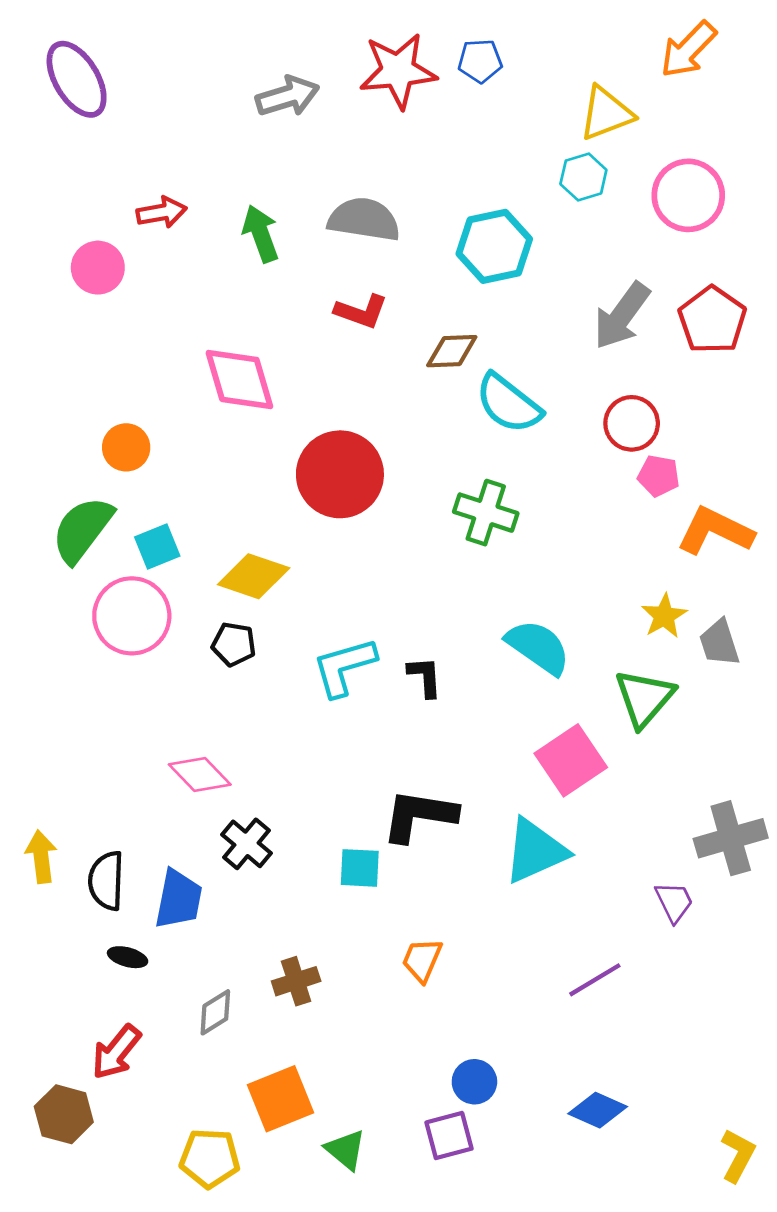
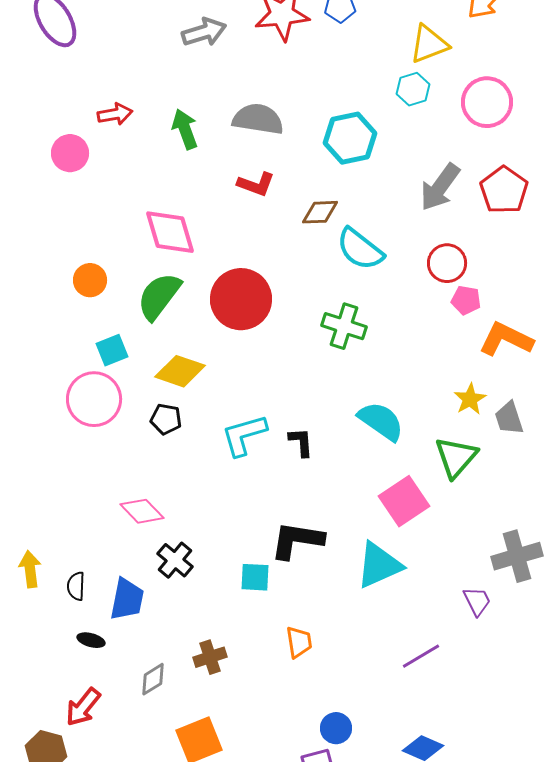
green semicircle: (82, 530) -> (159, 296), moved
black semicircle: (106, 881) -> (76, 586), size x0.7
orange trapezoid: (422, 960) -> (299, 642), turned 148

